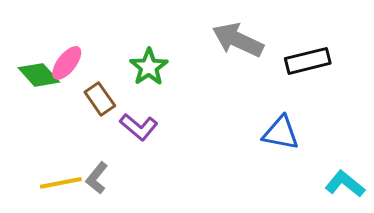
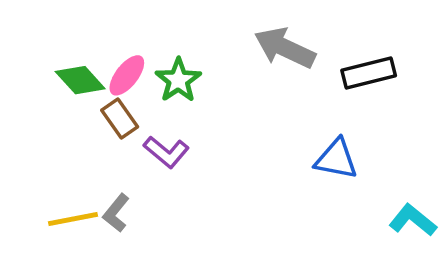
pink ellipse: (67, 63) -> (127, 75), moved
green diamond: (39, 75) -> (80, 80), moved

